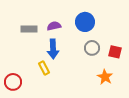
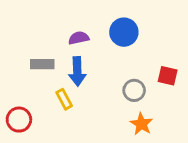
gray rectangle: (29, 29) -> (42, 64), moved
gray circle: (92, 48) -> (134, 90), moved
orange star: (105, 77) -> (141, 124), moved

